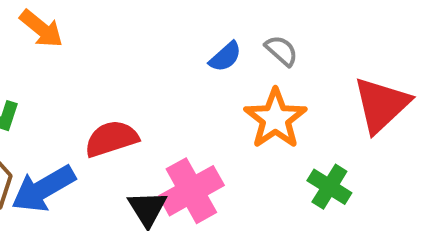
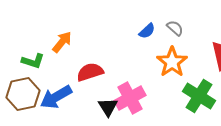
orange arrow: (41, 29) -> (62, 42), moved, turned -90
green cross: (329, 187) -> (199, 96), size x1.5

